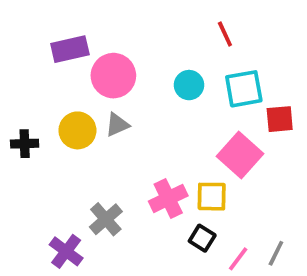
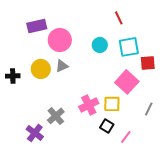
gray line: (276, 253) -> (149, 109), moved

